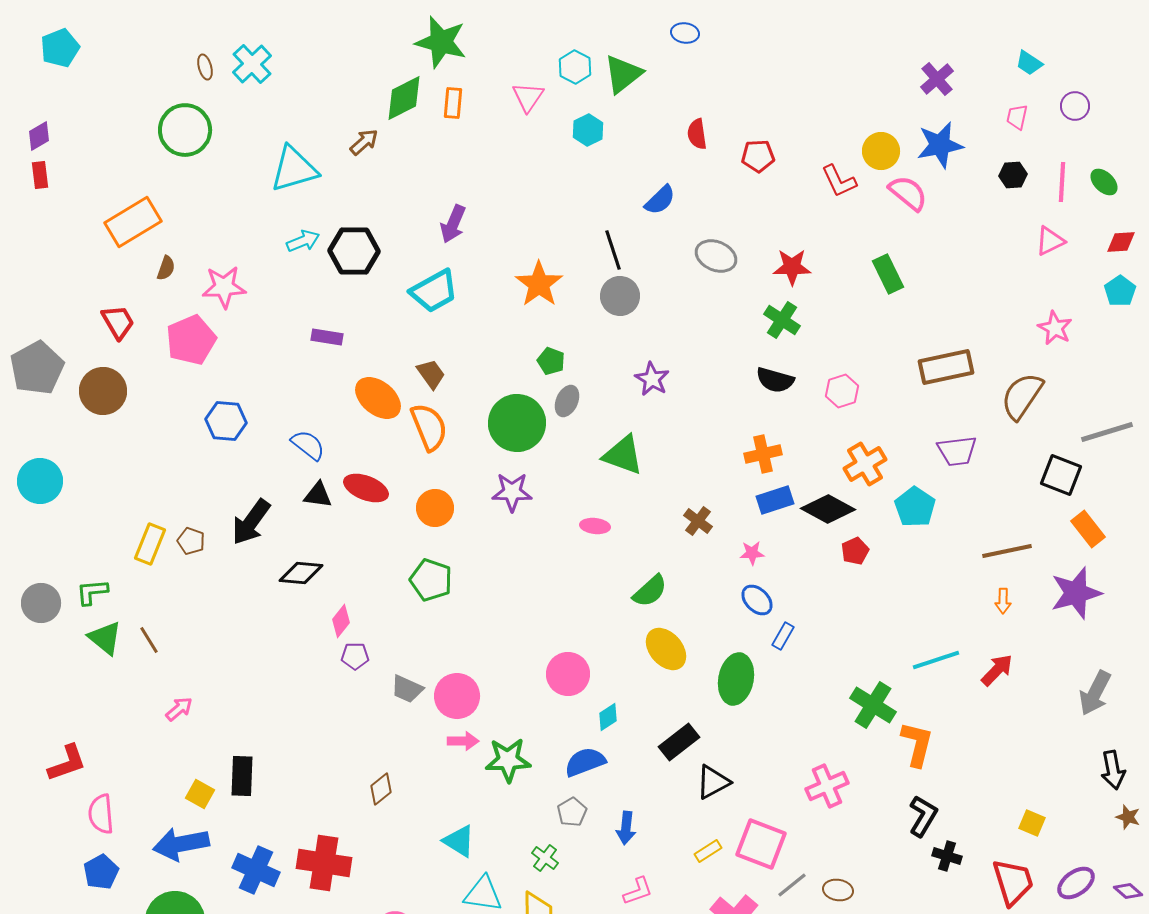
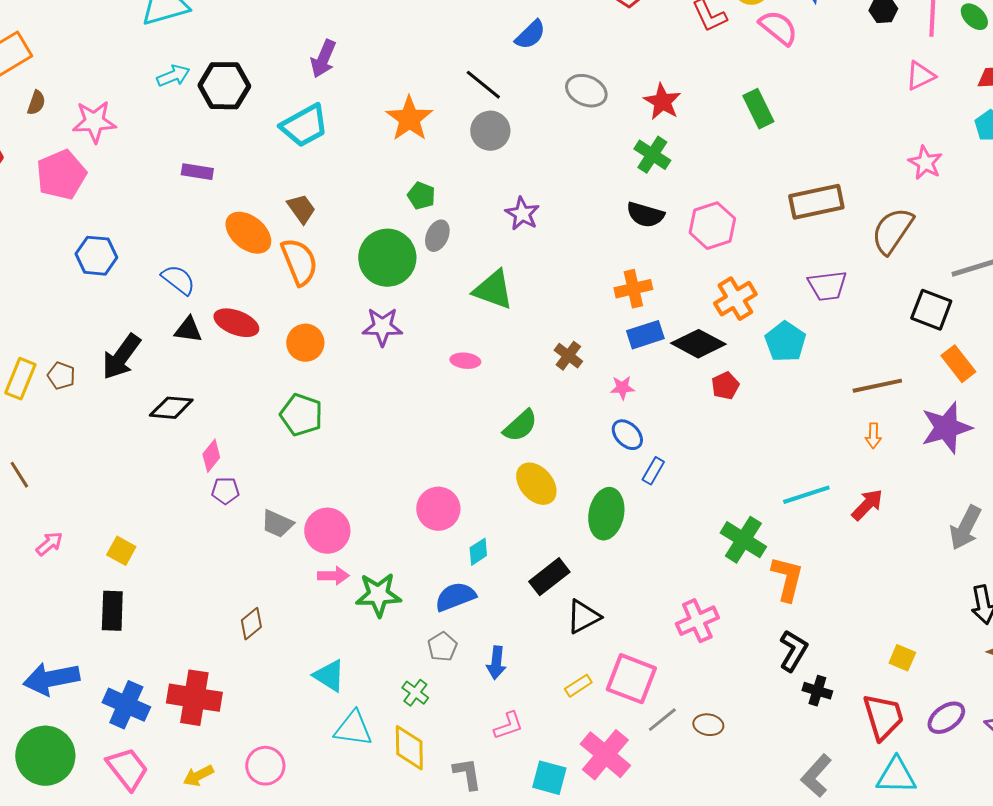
black line: (613, 250) -> (483, 85), turned -33
red star: (792, 267) -> (662, 102), turned 30
pink hexagon: (842, 391) -> (712, 226), size x1.4
yellow square: (200, 794) -> (121, 551), moved

